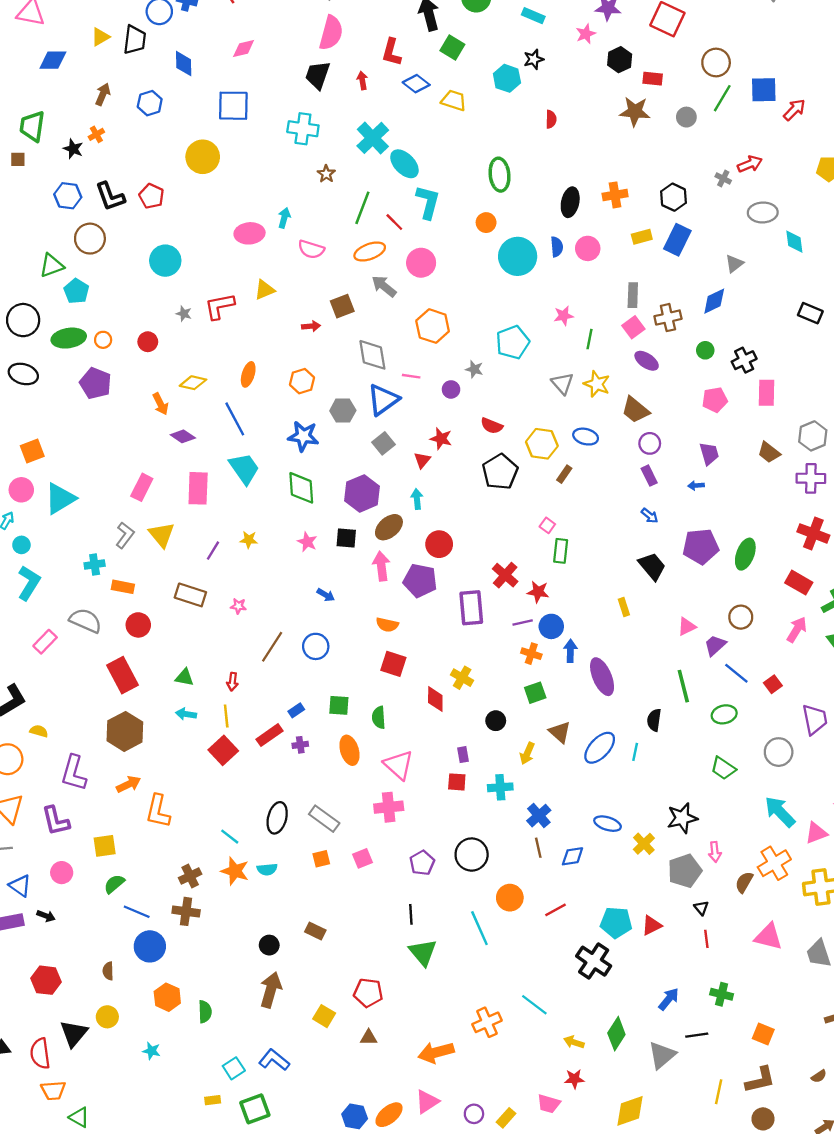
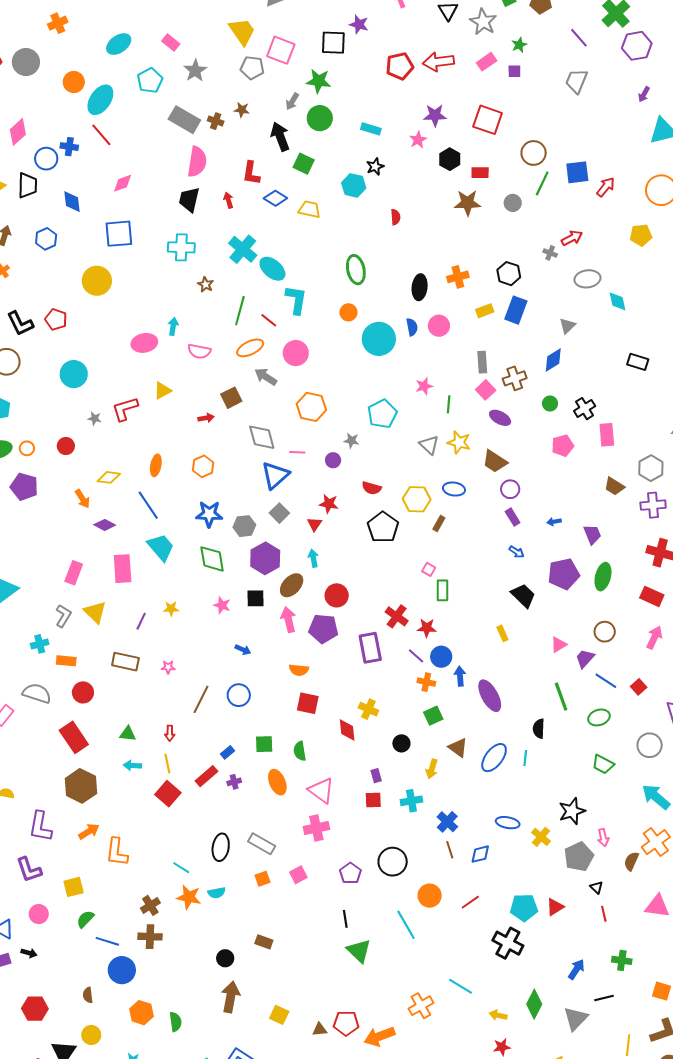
gray hexagon: (343, 411) -> (244, 526), moved
purple trapezoid: (709, 454) -> (592, 534), moved
purple line: (523, 622) -> (416, 656), turned 60
red pentagon: (368, 993) -> (346, 1023), moved

